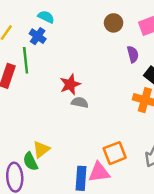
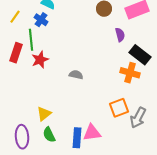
red star: (70, 84) -> (40, 60), moved
orange square: (115, 153) -> (119, 108), moved
green semicircle: (30, 161) -> (49, 135), moved

